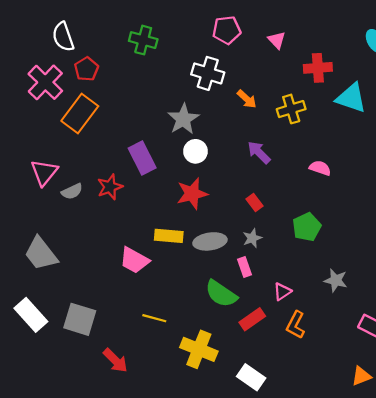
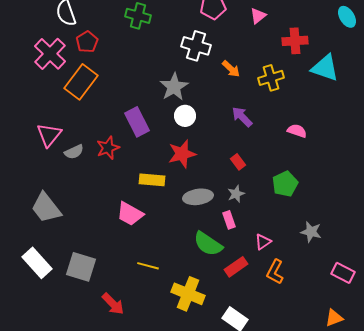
pink triangle: (277, 40) -> (258, 16), turned 36
yellow rectangle: (169, 236) -> (152, 180), moved

